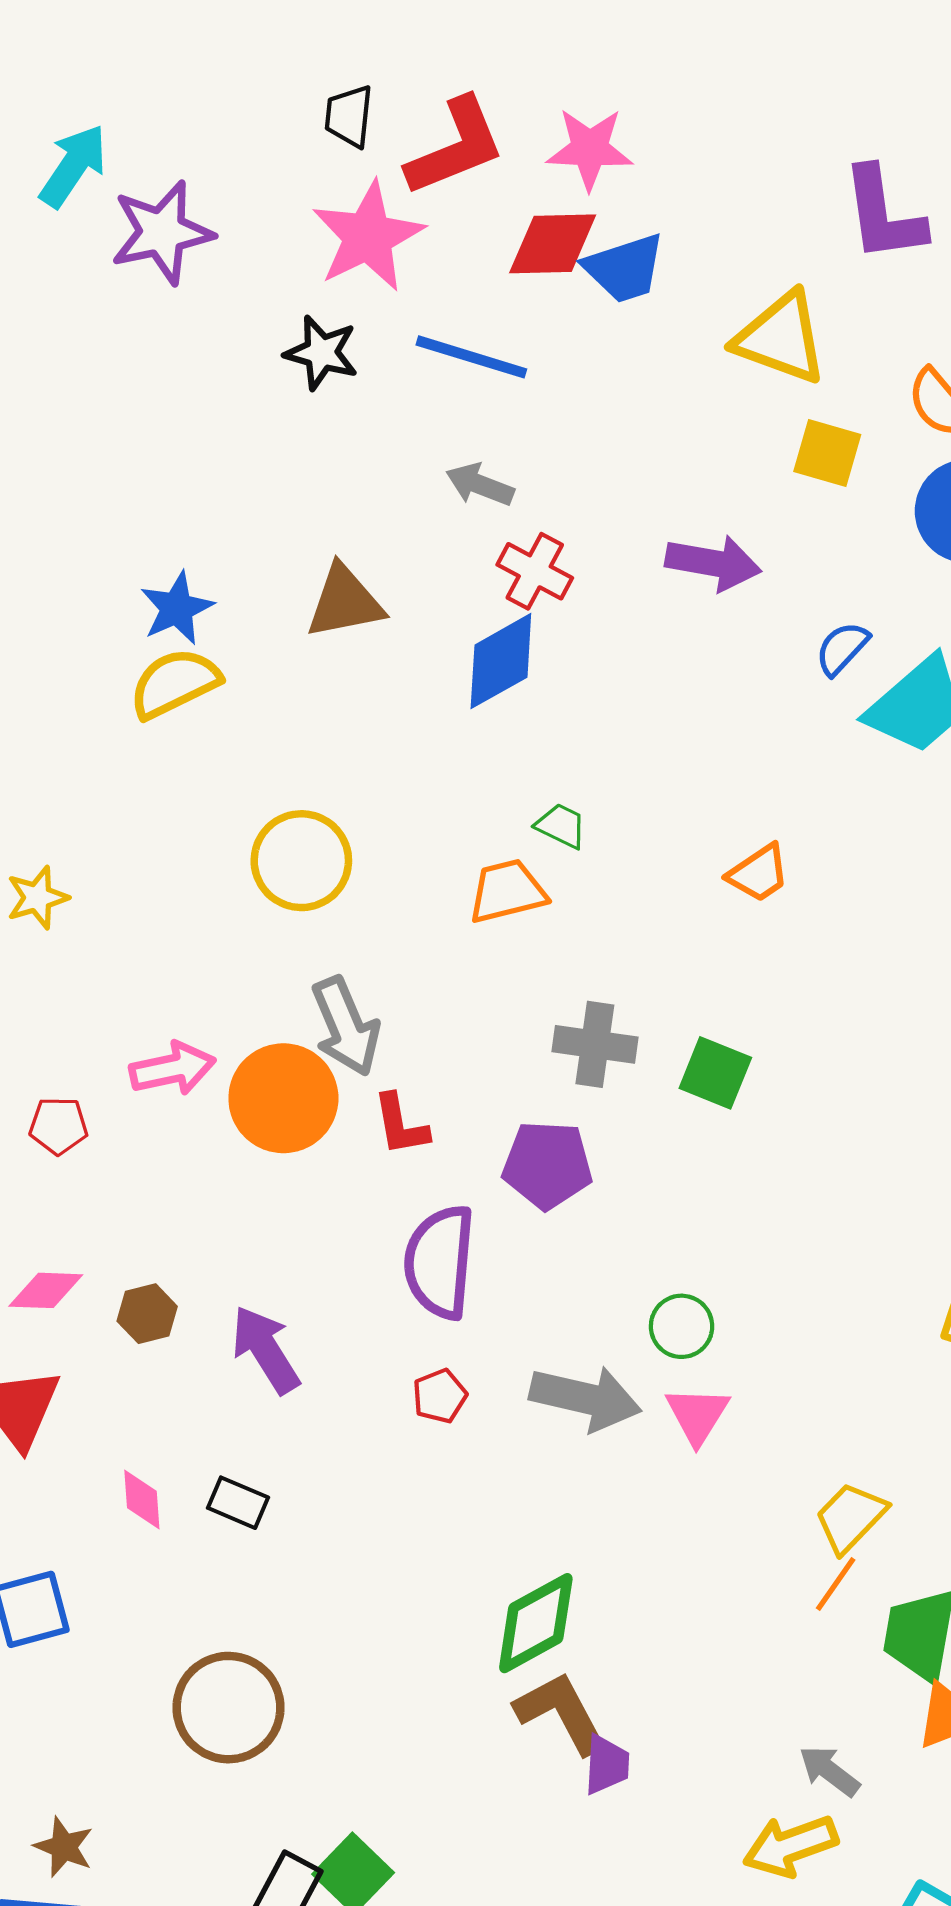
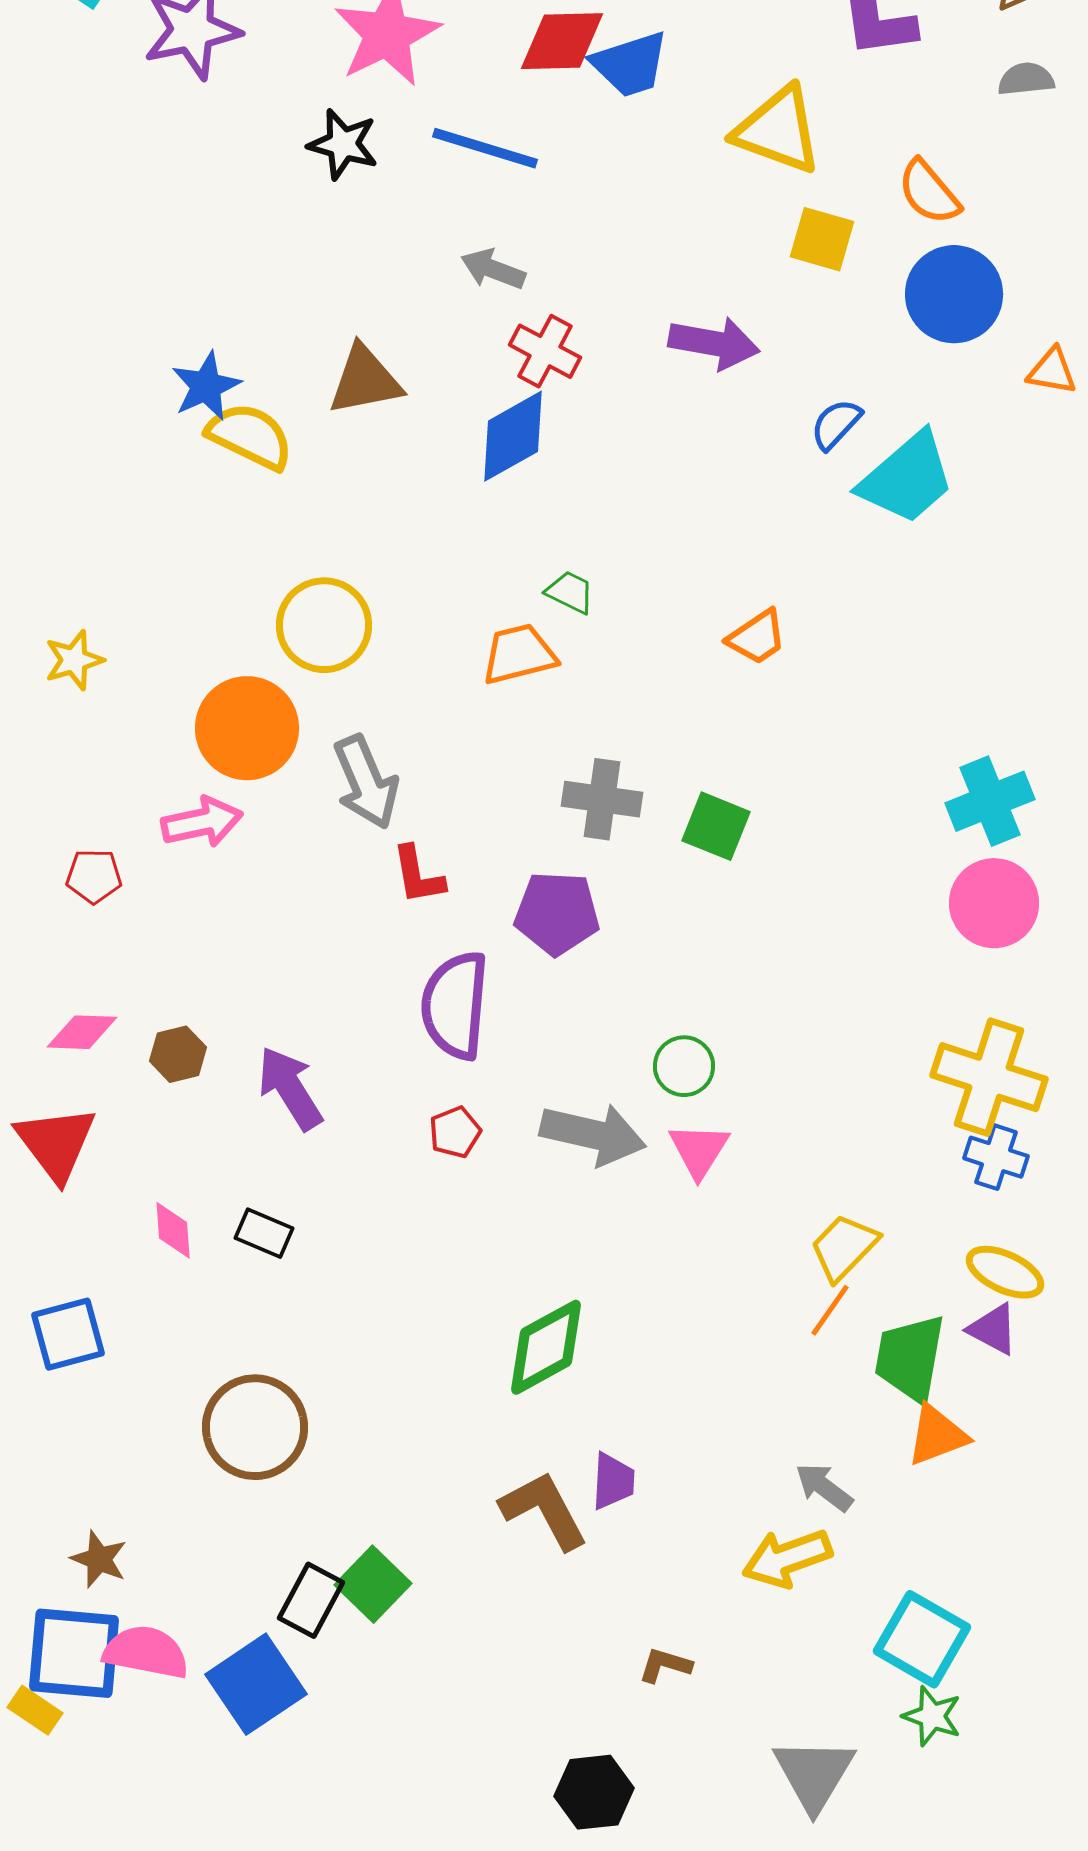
yellow semicircle: (175, 683) -> (250, 436), moved, turned 52
orange circle: (283, 1098) -> (247, 728), moved
brown L-shape: (561, 1713) -> (544, 1510), moved

